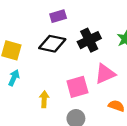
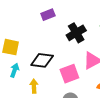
black diamond: (52, 44) -> (42, 60), moved
yellow arrow: (44, 99) -> (34, 86), moved

